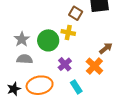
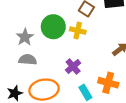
green circle: (48, 40) -> (53, 27), moved
orange cross: (94, 66) -> (108, 83), moved, turned -30

